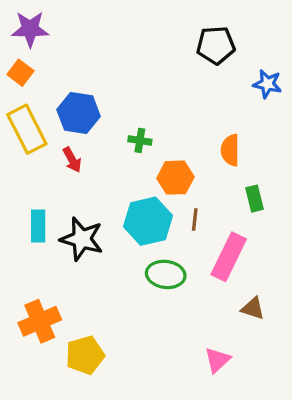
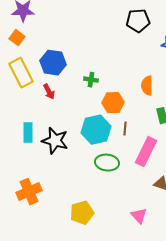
yellow pentagon: (85, 355) -> (82, 213), moved
pink triangle: (217, 360) -> (139, 216), turned -30

